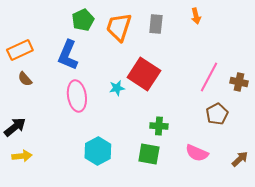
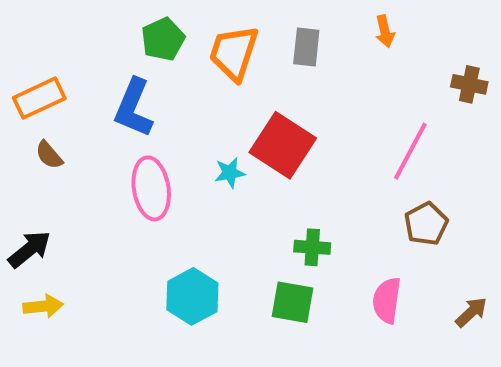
brown cross: (239, 82) -> (469, 84), moved
pink semicircle: (197, 153) -> (387, 300), turned 75

